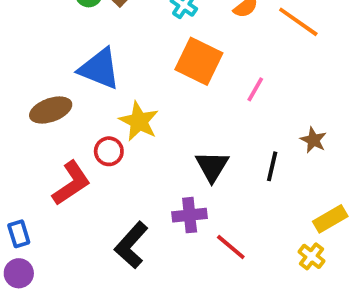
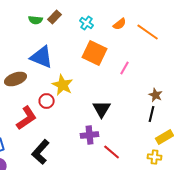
black line: (272, 166) -> (152, 114), moved
black L-shape: (131, 245) -> (41, 152), moved
yellow cross: (311, 256) -> (155, 157), turned -32

